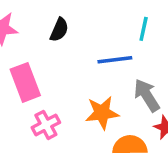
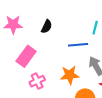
pink rectangle: (25, 82) -> (26, 56), turned 55

